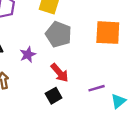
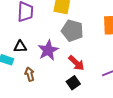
purple star: (28, 55) -> (48, 50), size x1.5

